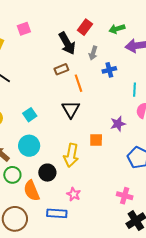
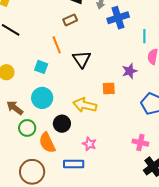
blue cross: (109, 70) -> (118, 18), size x1.5
orange line: (78, 83) -> (57, 45), moved
cyan square: (30, 115) -> (41, 67), turned -32
yellow arrow: (71, 155) -> (85, 105), turned 95

